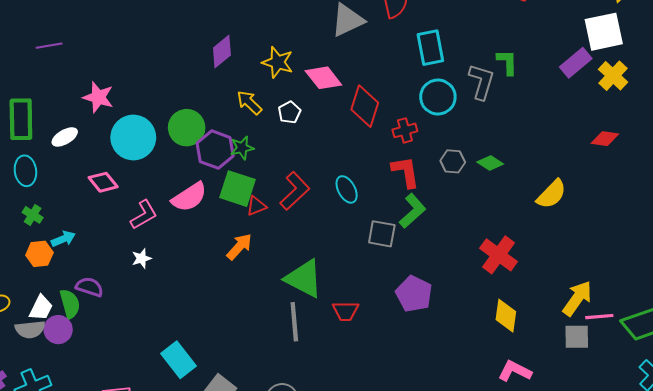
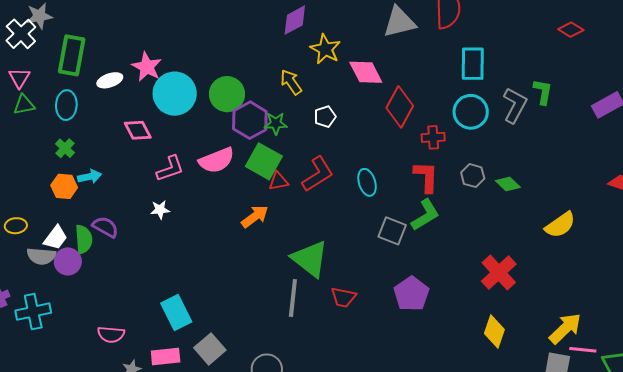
purple diamond: (222, 51) -> (295, 20), moved
pink star: (98, 97) -> (147, 67), moved
white pentagon: (289, 112) -> (325, 117), moved

